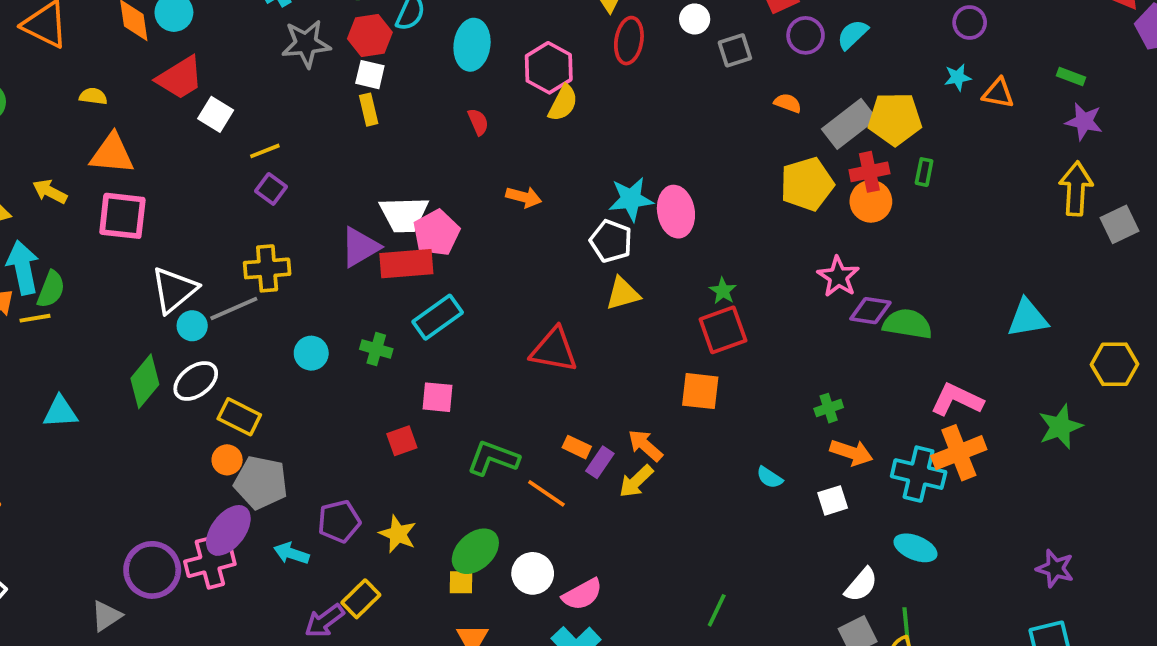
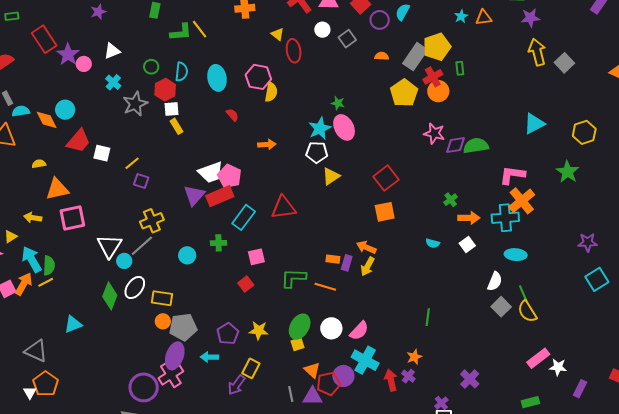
green star: (723, 291) -> (338, 103), moved
red triangle: (554, 350) -> (284, 208), moved

